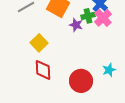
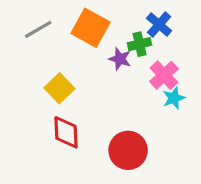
pink cross: (103, 18) -> (164, 75), moved
cyan star: (109, 70) -> (174, 98), moved

